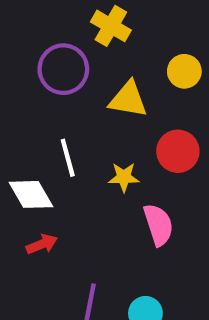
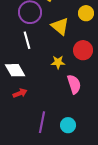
yellow triangle: (128, 99) -> (60, 26), turned 30
white line: (68, 158) -> (27, 40), moved

